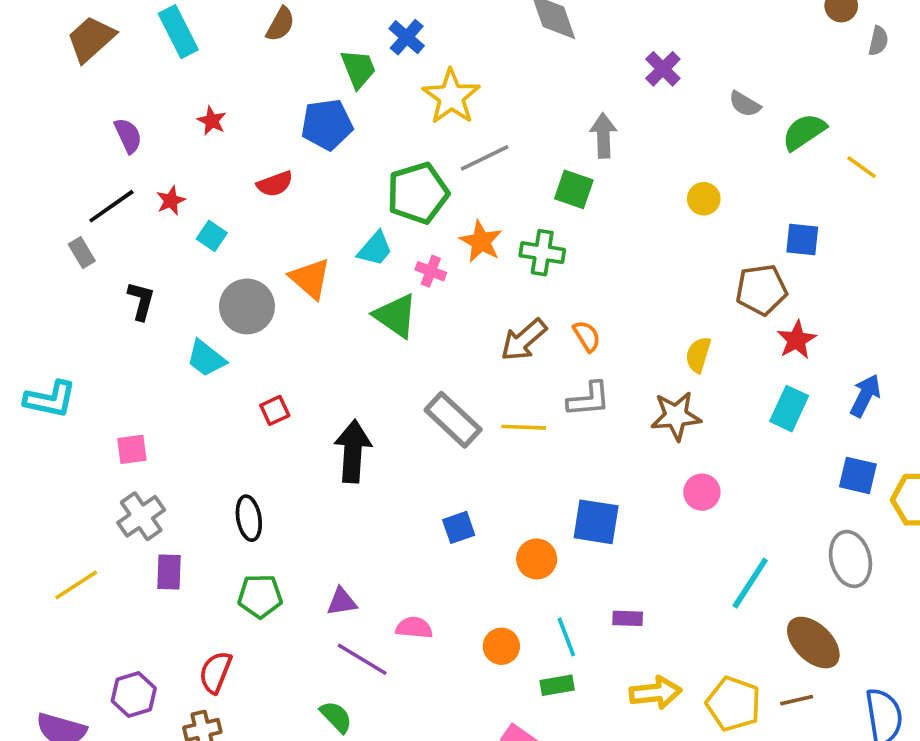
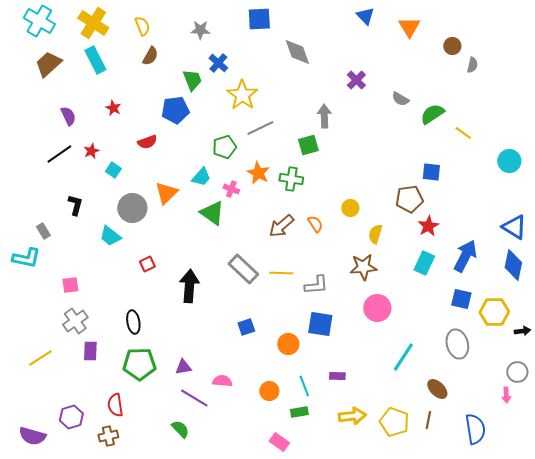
green square: (574, 189) -> (308, 145), turned -35
green pentagon: (418, 193) -> (224, 147), size x0.7
yellow circle: (704, 199) -> (350, 208), moved
gray rectangle: (82, 253) -> (43, 231), moved
orange triangle: (310, 279) -> (166, 193), turned 35
blue arrow: (865, 396) -> (465, 256), size x1.4
gray L-shape: (589, 399) -> (316, 285), moved
pink circle: (702, 492) -> (377, 308), size x1.4
green pentagon: (260, 596) -> (139, 364), size x1.4
brown ellipse: (813, 643) -> (437, 389), size x0.7
red semicircle: (215, 672) -> (115, 405), turned -30
brown line: (797, 700) -> (428, 420), turned -66

